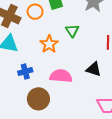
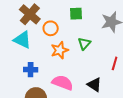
orange circle: (35, 12) -> (51, 28), moved

